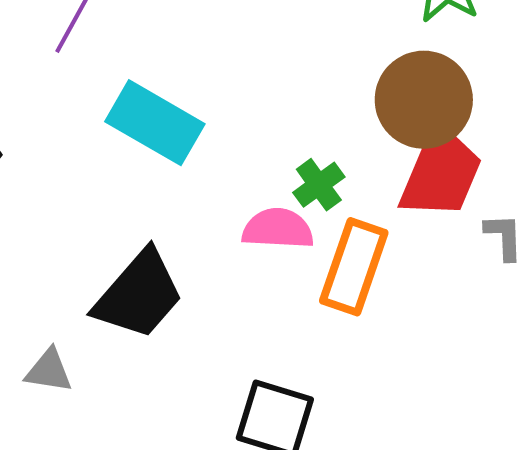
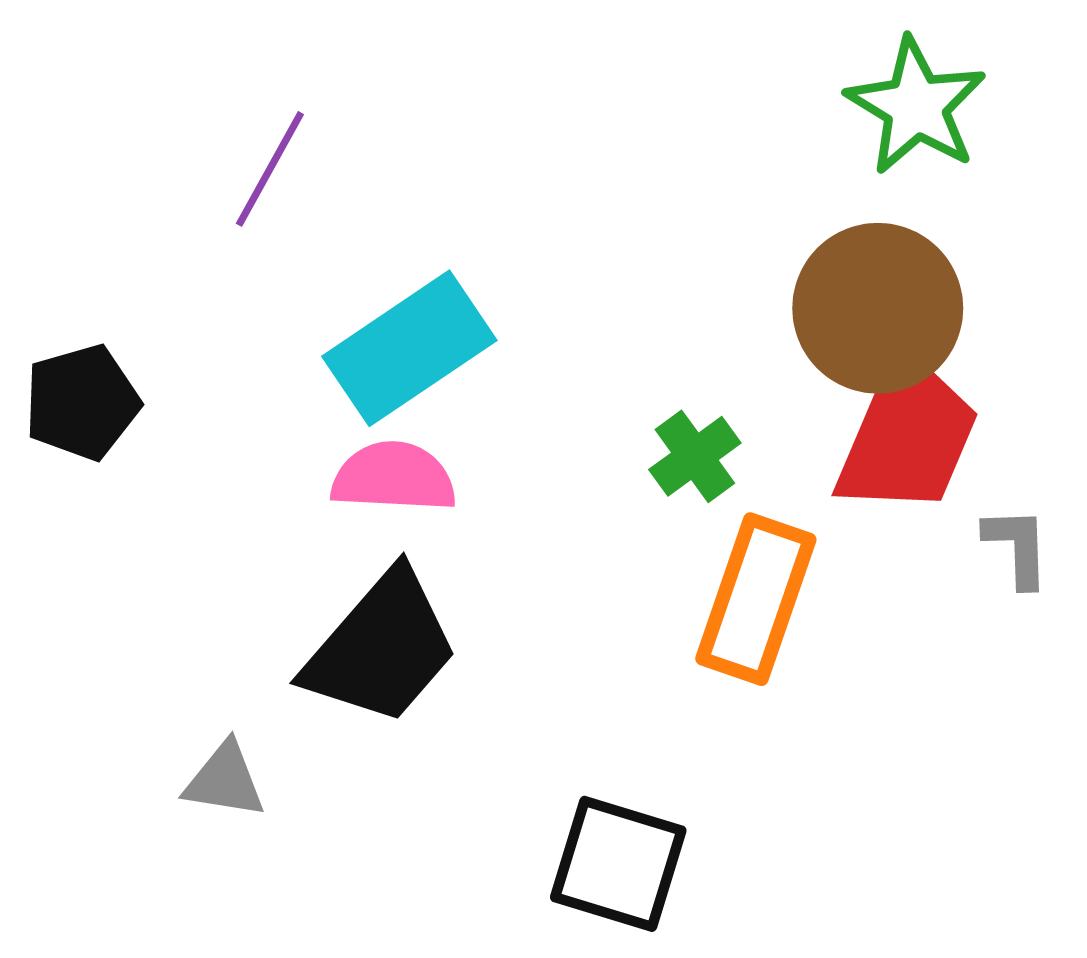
cyan rectangle: (155, 123) -> (409, 348), turned -64
pink semicircle: (278, 229) -> (394, 477), moved

